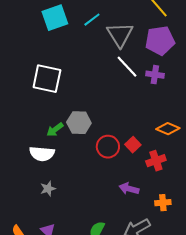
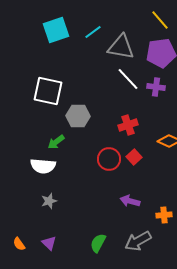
gray triangle: (120, 35) -> (121, 47), turned -48
gray hexagon: (79, 123) -> (78, 116), moved
red cross: (156, 161) -> (128, 125), moved

